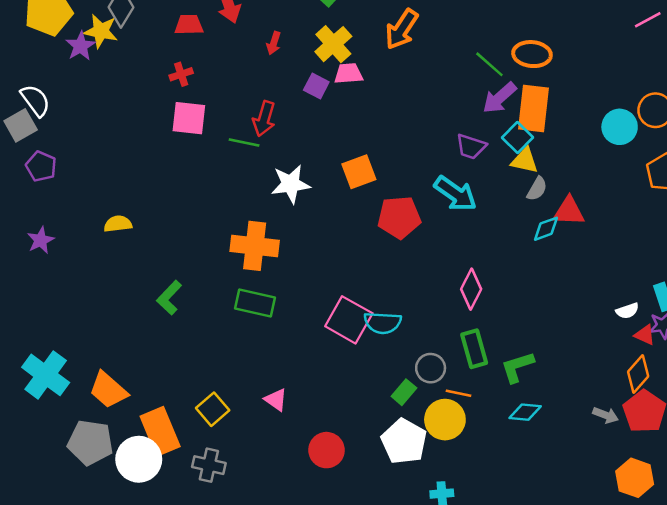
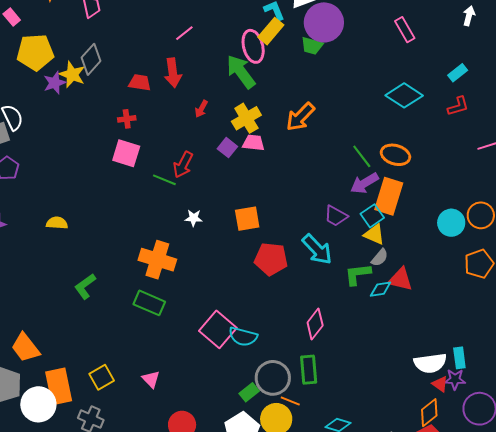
white star: (291, 184) -> (194, 218), size x0.6
white semicircle: (627, 311) -> (430, 363), size x1.8
green L-shape: (517, 367) -> (358, 274), moved
gray circle: (431, 368) -> (273, 378), size x1.5

